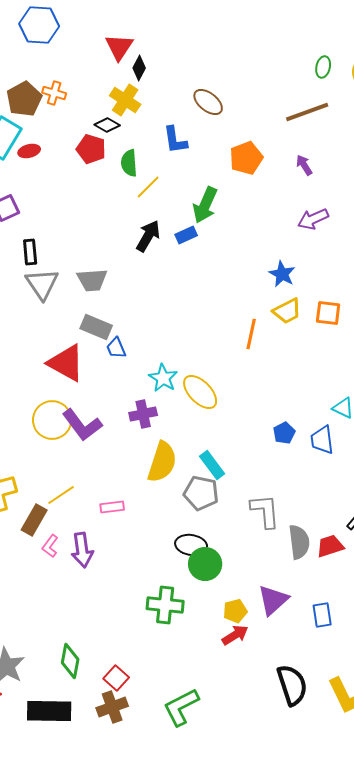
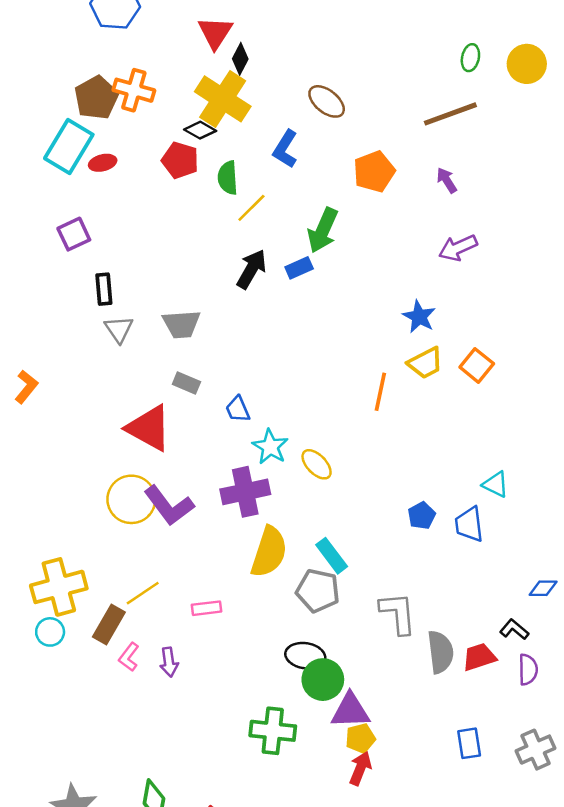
orange cross: (54, 93) -> (134, 90), size x1.4
yellow cross: (125, 100) -> (223, 99), size x1.4
blue L-shape: (175, 140) -> (285, 149), turned 40
gray triangle: (42, 284) -> (119, 329), size x0.7
orange square: (328, 313) -> (477, 365), turned 32
gray rectangle: (96, 327) -> (186, 383), size x0.7
blue trapezoid: (116, 348) -> (238, 409), moved
yellow ellipse: (200, 392) -> (317, 464), size x0.7
purple cross: (143, 414) -> (245, 492), size x1.4
purple arrow: (82, 550) -> (169, 662), size x0.7
purple triangle: (273, 600) -> (350, 711), moved, turned 40
red arrow: (235, 635) -> (360, 768), turned -36

